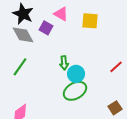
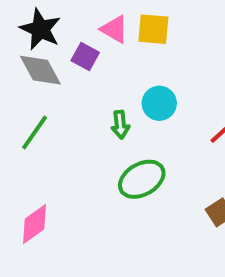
yellow square: (90, 21) -> (153, 29), moved
cyan circle: (76, 74) -> (159, 103), moved

